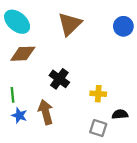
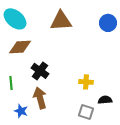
brown triangle: (70, 24) -> (61, 21), turned 40
black cross: (59, 79) -> (40, 71), moved
blue star: (19, 115) -> (21, 111), moved

